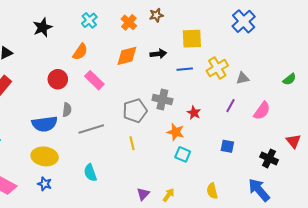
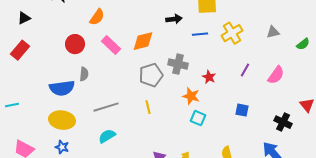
orange diamond: (127, 56) -> (143, 41), moved
gray triangle: (243, 78) -> (273, 32), moved
gray line: (91, 129) -> (106, 107), moved
cyan semicircle: (90, 173) -> (107, 136), turned 78

